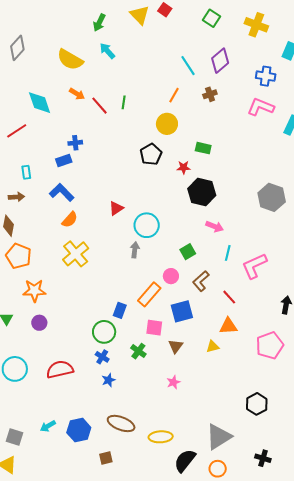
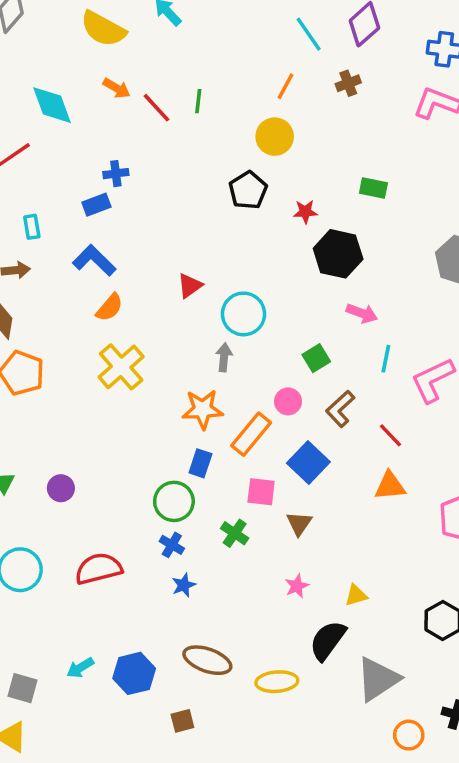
green rectangle: (203, 148) -> (373, 188), moved
orange star: (34, 291) -> (203, 409), moved
blue square: (182, 311) -> (308, 463), turned -30
yellow triangle: (213, 346) -> (356, 595), moved
black semicircle: (185, 461) -> (328, 640), moved
orange circle: (218, 469) -> (409, 735), moved

